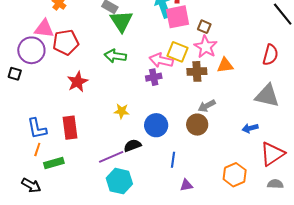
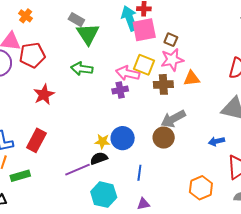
pink star: (206, 47) -> (172, 60), turned 30
gray arrow: (207, 106) -> (173, 119), size x1.4
yellow star: (122, 111) -> (102, 141), moved
red rectangle: (70, 128) -> (36, 140), turned 35
cyan hexagon: (119, 181) -> (104, 195), moved
purple triangle: (186, 185) -> (143, 204), moved

